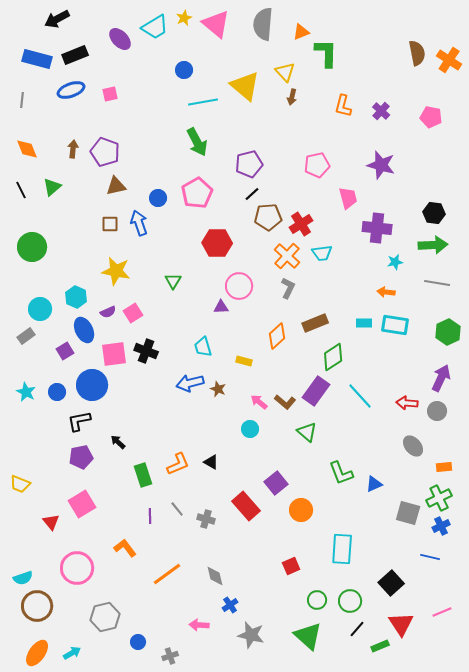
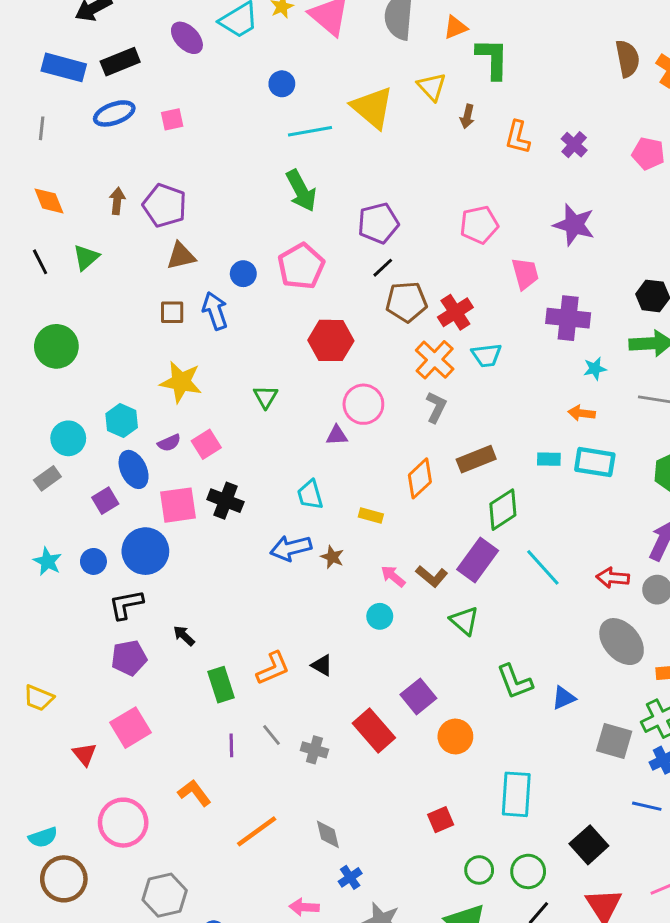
brown arrow: (292, 97) -> (467, 116), moved
gray ellipse: (413, 446) -> (622, 642), size x1.5

